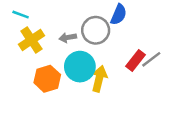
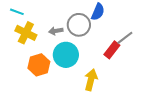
yellow cross: (31, 40) -> (26, 33), turned -30
gray line: (151, 59) -> (125, 38), moved
yellow arrow: (99, 79) -> (91, 80), moved

